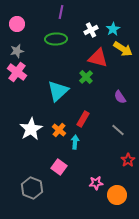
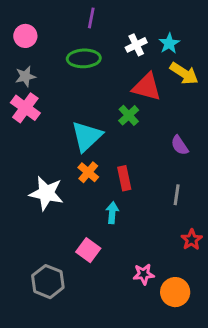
red rectangle: (83, 119) -> (124, 178), turned -42
white star: (31, 129) -> (46, 193), turned -30
orange cross: (59, 130) -> (88, 172), moved
gray line: (118, 130) -> (177, 195), turned 56

